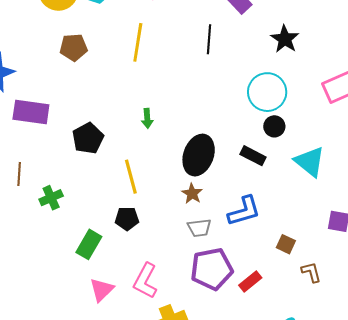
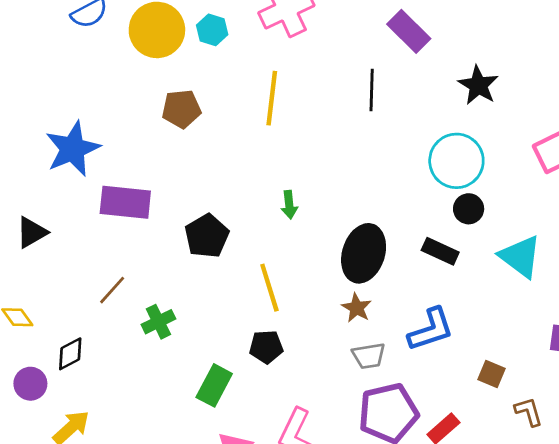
brown line: (19, 174) -> (112, 290), turned 40

